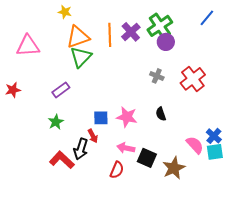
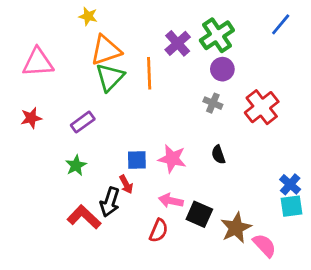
orange line: (110, 35) -> (149, 73), moved
purple circle: (166, 42) -> (222, 69), moved
red star: (13, 90) -> (31, 118), moved
pink semicircle: (195, 145) -> (264, 245), moved

